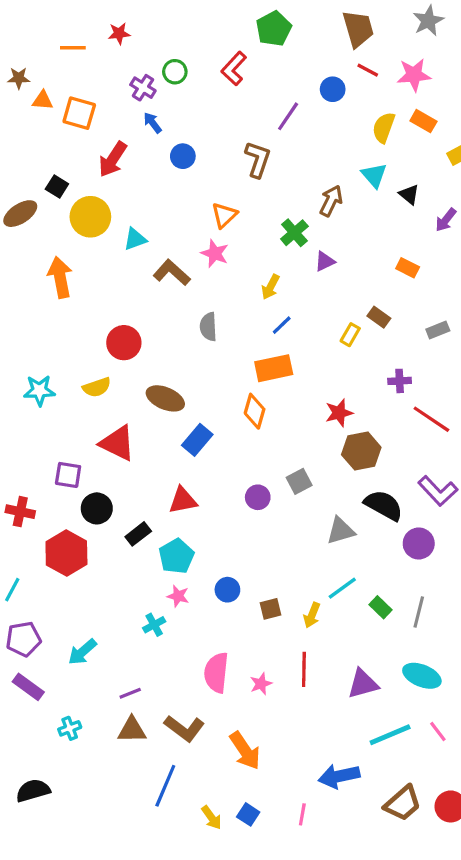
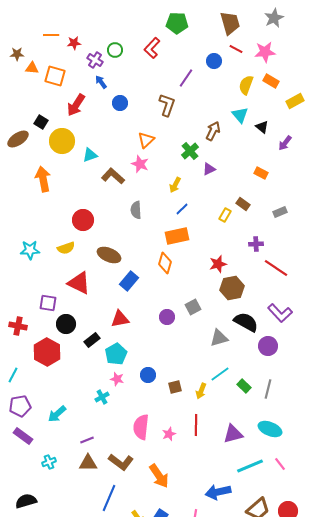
green pentagon: (274, 29) -> (177, 23), turned 30
red star: (119, 33) -> (74, 43), moved

